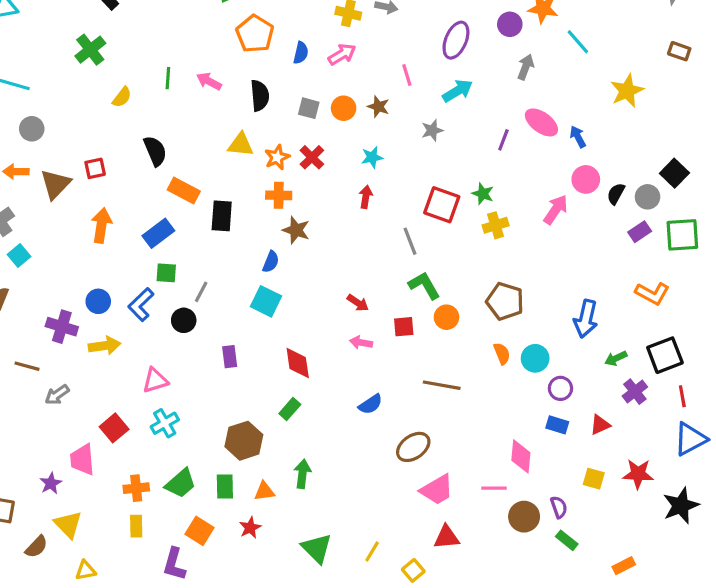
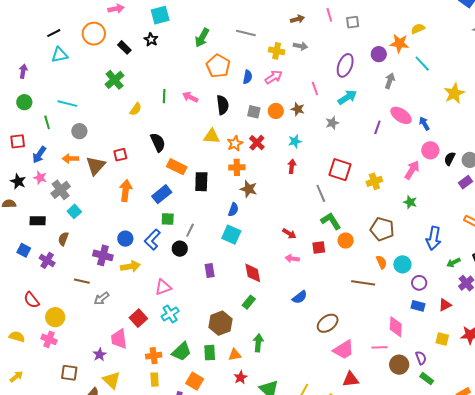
green star: (483, 194) -> (410, 202), moved
brown line: (442, 385) -> (363, 283), moved
red star: (250, 528) -> (241, 377), moved

